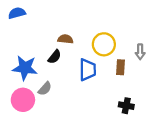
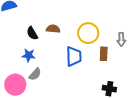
black semicircle: (55, 57) -> (32, 33), moved, turned 112
blue star: (25, 68) -> (29, 55), moved, size x0.6

